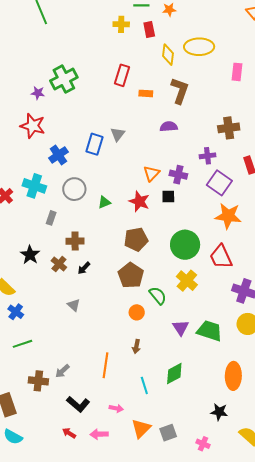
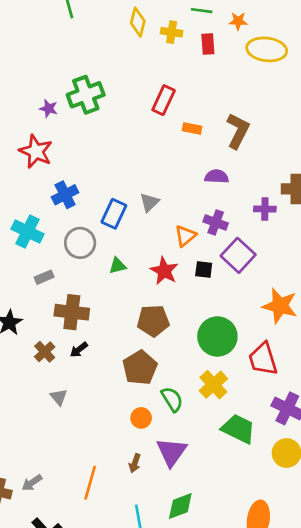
yellow ellipse: (199, 47) -> (267, 49), moved
yellow diamond: (168, 55) -> (138, 22), moved
gray triangle: (118, 134) -> (149, 202), moved
blue rectangle: (95, 144) -> (114, 214), moved
purple cross: (207, 156) -> (265, 209), moved
purple cross: (178, 175) -> (216, 222), moved
purple square: (219, 183) -> (238, 255), moved
gray rectangle: (51, 218) -> (44, 277), turned 40
brown cross: (75, 241) -> (72, 312), size x1.4
brown cross: (59, 264) -> (45, 352), moved
purple triangle: (181, 328) -> (172, 452), moved, size x1.4
green trapezoid: (210, 331) -> (238, 429), moved

